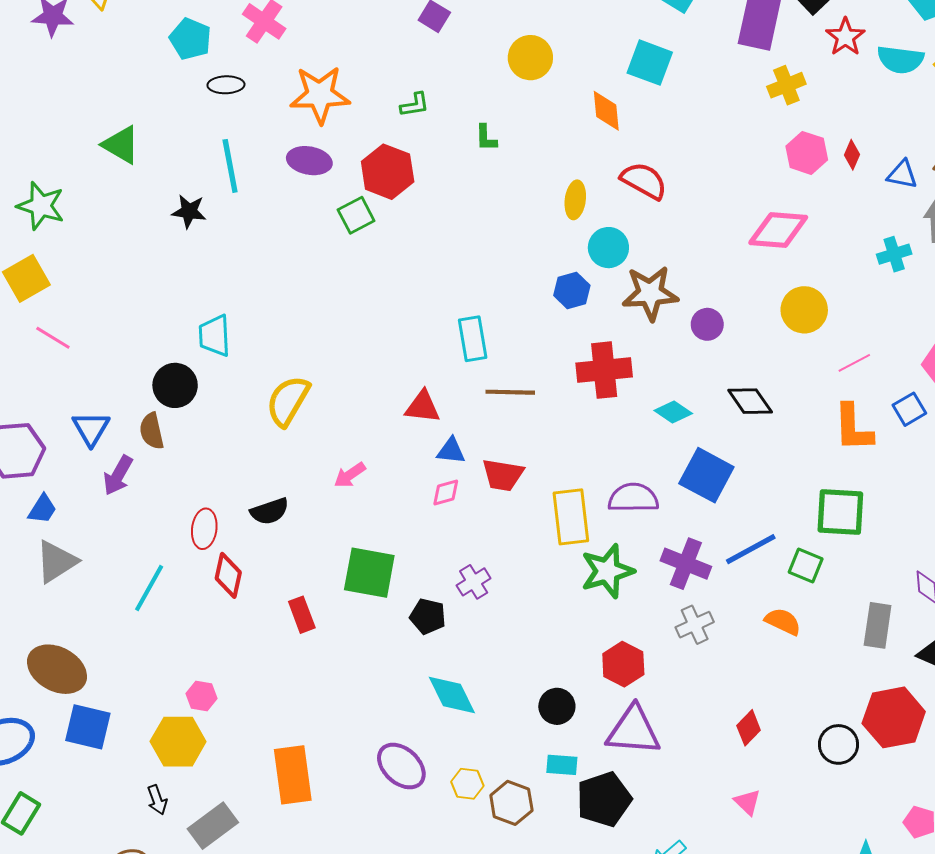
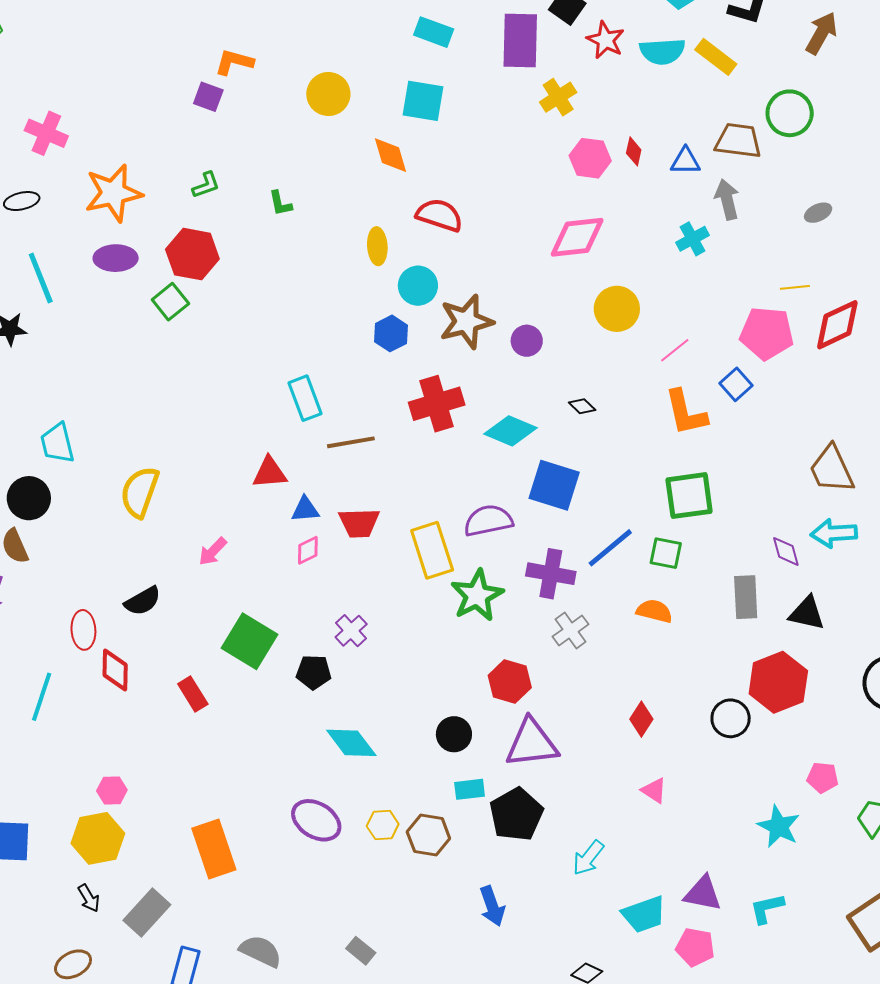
yellow circle: (530, 58) -> (328, 94), moved
black diamond: (750, 401) -> (582, 406), size x0.6
cyan diamond: (673, 412) -> (511, 431), size x1.4
green square: (369, 573) -> (250, 641), turned 32

